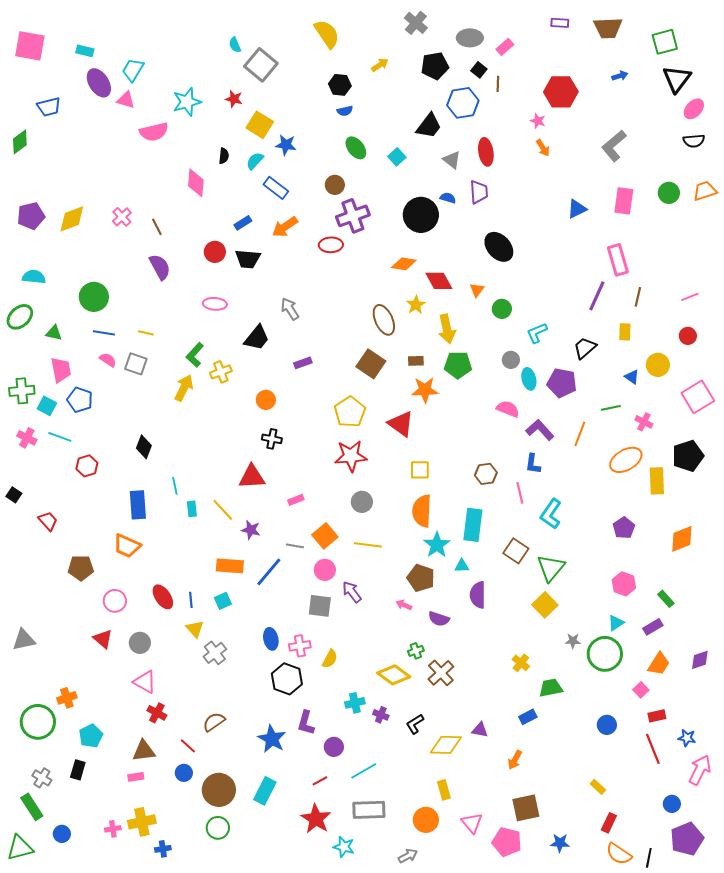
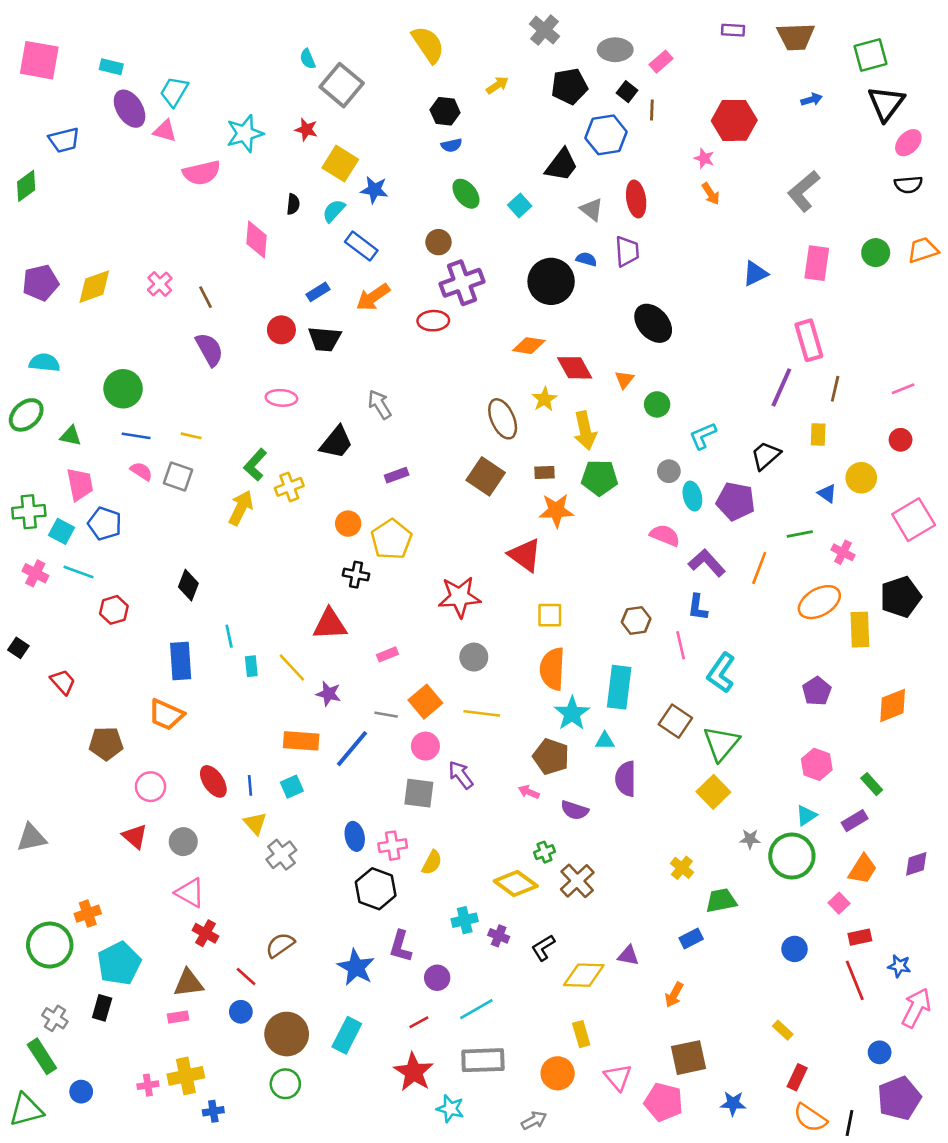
yellow pentagon: (350, 412) -> (391, 539), moved
cyan pentagon: (91, 736) -> (119, 963), size x1.4

